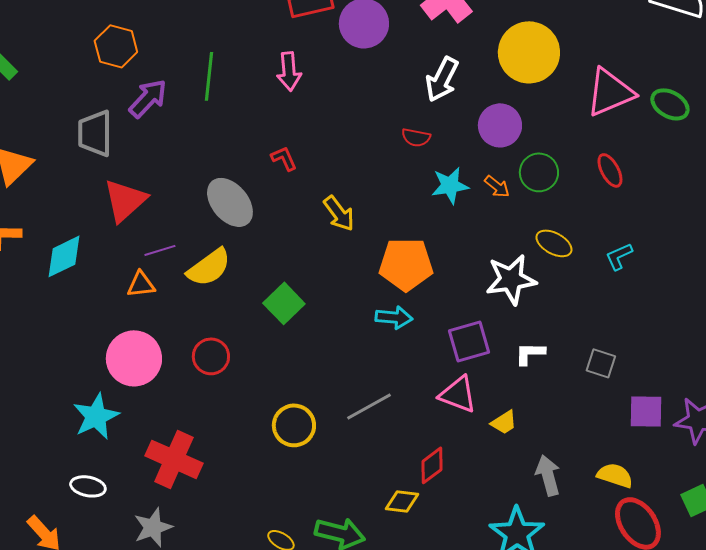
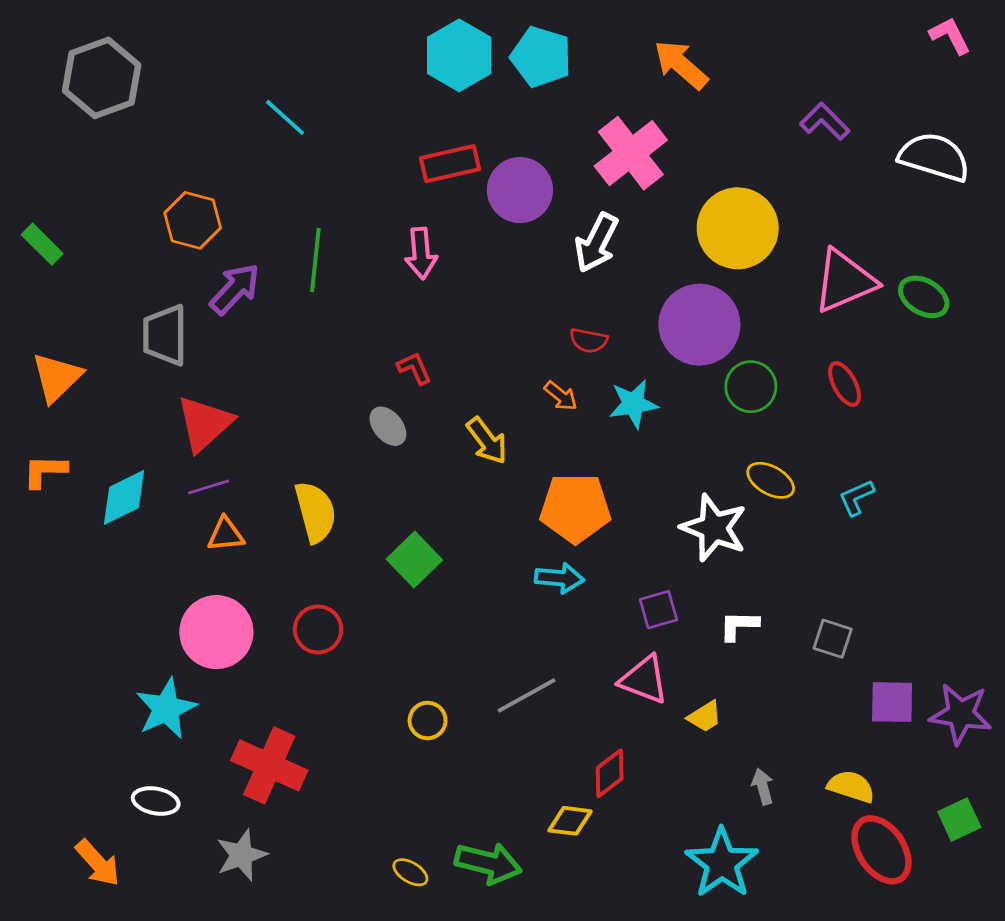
white arrow: (442, 79) -> (596, 243), moved
purple circle: (500, 125) -> (699, 325), size x1.4
orange arrow: (497, 186) -> (561, 396), moved
gray ellipse: (230, 202) -> (388, 426), moved, size x0.6
purple line: (160, 250) -> (208, 487), moved
yellow semicircle: (209, 267) -> (315, 512), turned -69
white star: (511, 279) -> (714, 528), turned 30
purple square: (469, 341) -> (658, 610), size x0.7
yellow circle: (294, 425) -> (428, 721), size x0.7
gray arrow: (548, 475) -> (763, 786), size x0.7

